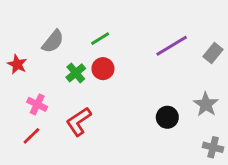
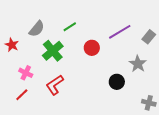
red circle: (103, 69) -> (92, 48), moved
green cross: (76, 73) -> (53, 51), size x1.5
gray star: (206, 104) -> (138, 64), moved

